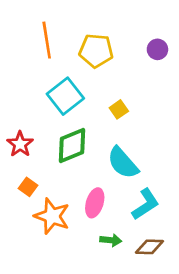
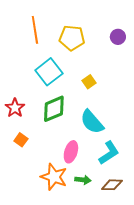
orange star: (52, 216) -> (54, 177), moved

